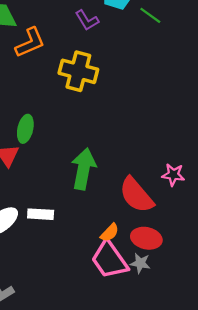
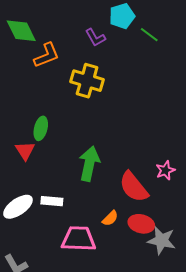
pink star: (173, 175) -> (165, 170), turned -30
pink trapezoid: (110, 260) -> (78, 239), moved, turned 126
gray star: (140, 263) -> (162, 240), moved, size x1.6

